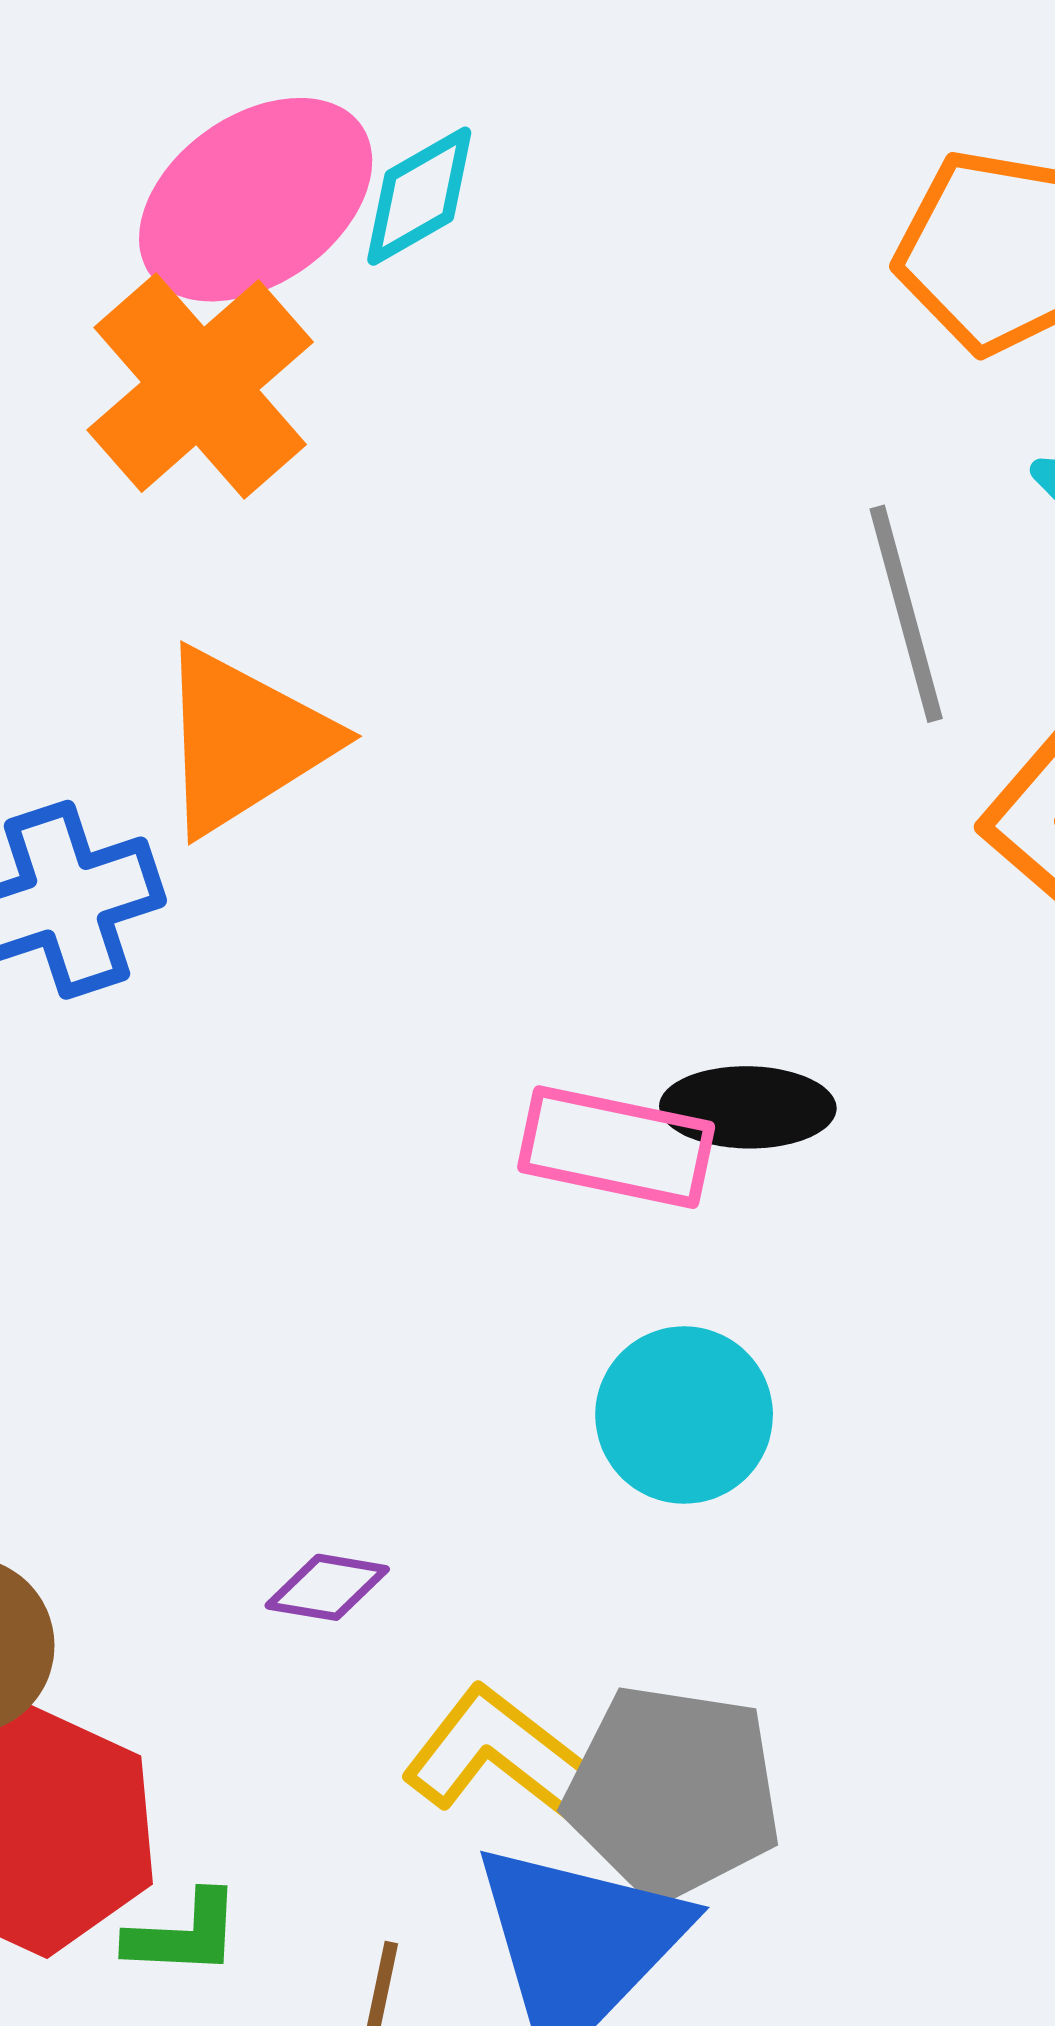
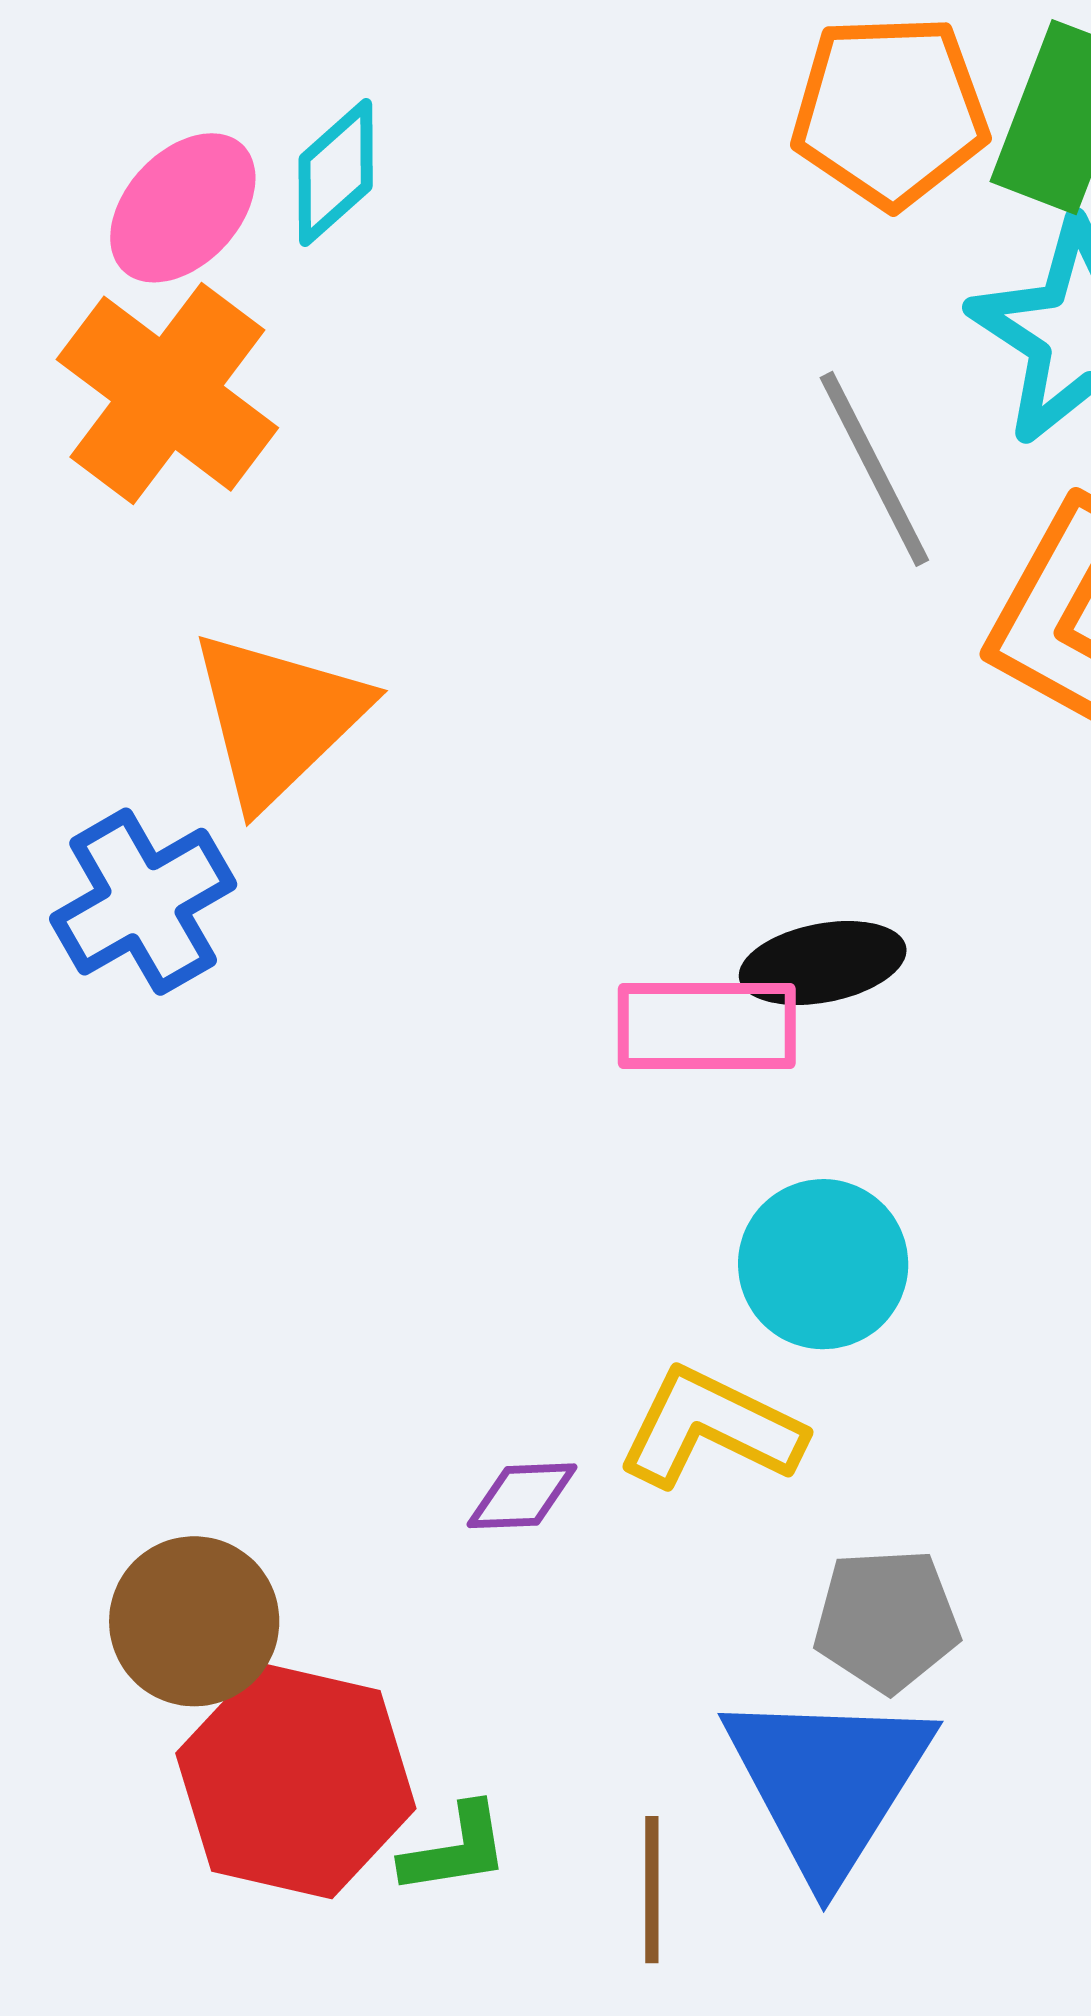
pink ellipse: (256, 200) -> (183, 208), size x0.7
yellow L-shape: (500, 1755) -> (711, 1428), moved
gray pentagon: (673, 1792) -> (887, 1620), size x0.7

